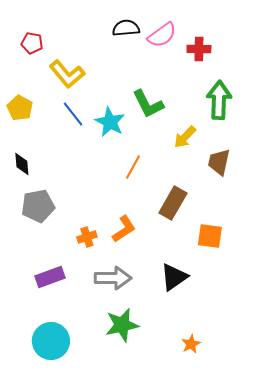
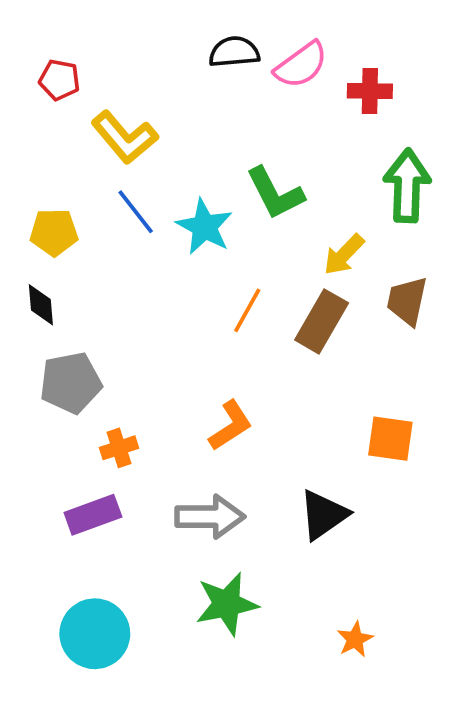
yellow pentagon: (20, 108) -> (54, 232), moved, turned -30
brown rectangle: (173, 203) -> (322, 321), moved
orange cross: (87, 237) -> (119, 448), moved

